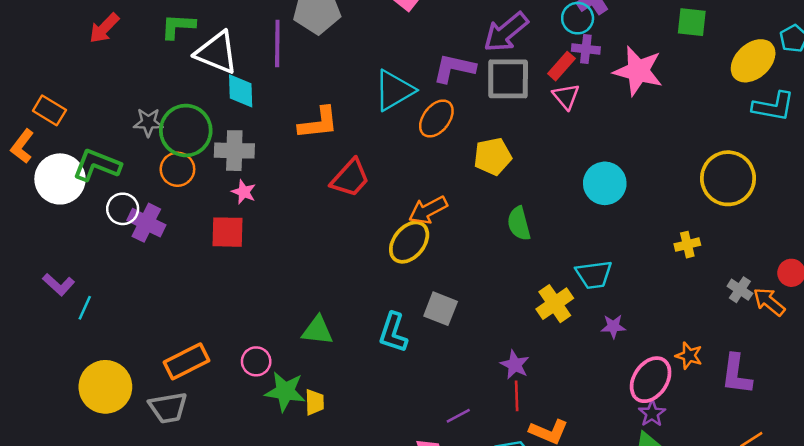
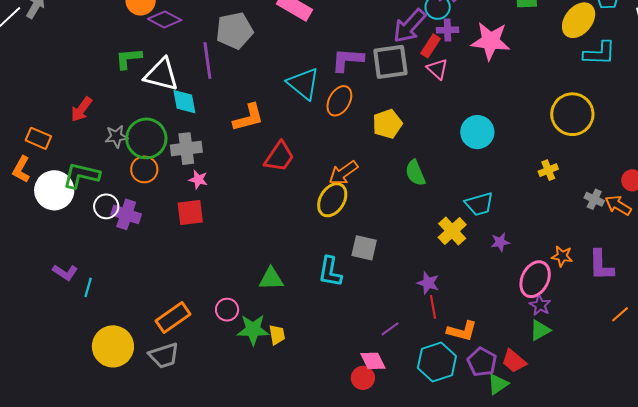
red arrow: (104, 28) -> (81, 109), moved
purple arrow: (506, 32) -> (410, 26), moved
cyan triangle: (394, 90) -> (303, 84), turned -42

